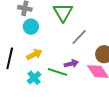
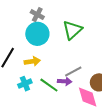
cyan circle: (31, 27) -> (37, 34), size x1.5
gray line: (79, 37) -> (73, 72), moved

